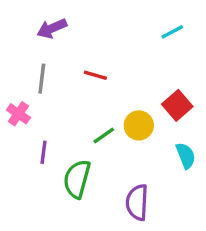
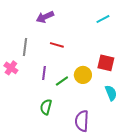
purple arrow: (52, 28) -> (45, 17), moved
red square: (177, 105) -> (106, 63), turned -36
purple line: (43, 152) -> (44, 73), moved
green semicircle: (77, 179) -> (46, 107), size x0.7

